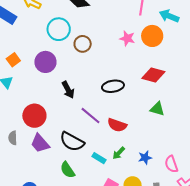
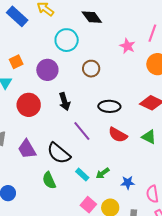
pink star: (127, 38) -> (127, 46), moved
brown circle: (83, 44) -> (91, 69), moved
red circle: (34, 116) -> (29, 105), moved
red semicircle: (117, 125) -> (118, 135), moved

